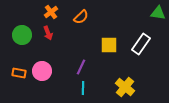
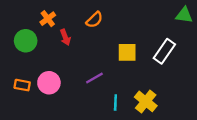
orange cross: (51, 12) -> (48, 19), moved
red arrow: (48, 33) -> (65, 37), moved
purple line: (81, 67) -> (94, 78), turned 35
cyan line: (83, 88) -> (115, 103), moved

